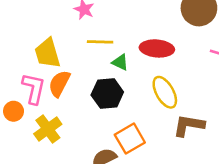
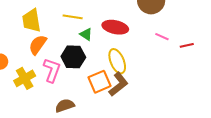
pink L-shape: (34, 88) -> (52, 70), moved
brown L-shape: (189, 125) -> (118, 84), moved, turned 125
orange square: (130, 139) -> (100, 82), moved

